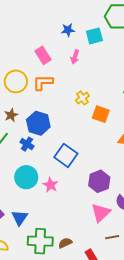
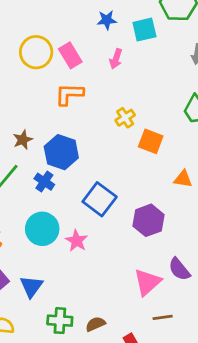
yellow circle: (16, 81) -> (36, 52), moved
purple hexagon: (99, 181) -> (149, 220), moved
green cross: (40, 241) -> (60, 321), size x0.7

